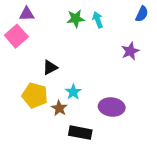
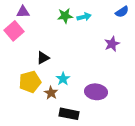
blue semicircle: (142, 14) -> (122, 12), turned 32
cyan arrow: (98, 20) -> (84, 17), turned 96
yellow pentagon: (35, 95) -> (30, 82), turned -30

